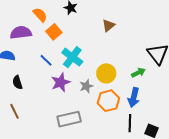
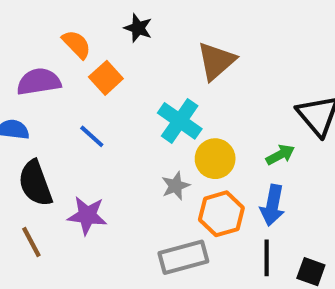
brown triangle: (109, 25) -> (216, 61), size x1.5
cyan cross: (72, 57) -> (180, 121), moved
black semicircle: (17, 82) -> (35, 183), size x1.6
purple star: (61, 82) -> (87, 215), moved, turned 30
gray rectangle: (69, 119) -> (183, 257), moved

